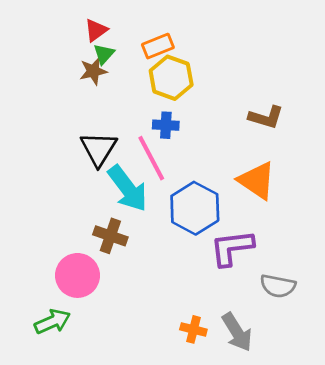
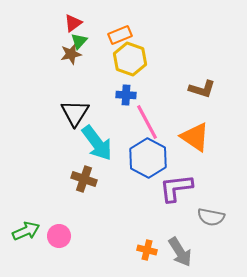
pink line: (151, 158) -> (147, 122), moved
pink circle: (77, 275) -> (59, 236), moved, size x0.7
green arrow: (52, 322) -> (26, 231), moved

